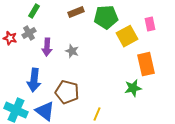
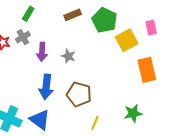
green pentagon: (106, 17) -> (104, 20), turned 30
blue arrow: (34, 80) -> (46, 87), moved
green star: (133, 88) -> (133, 113), moved
brown pentagon: (67, 92) -> (79, 94), moved

